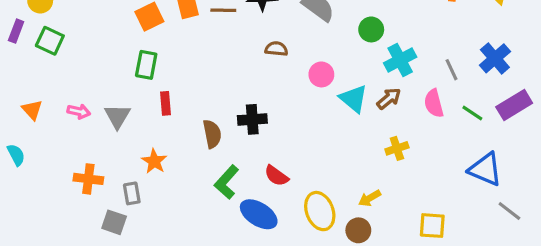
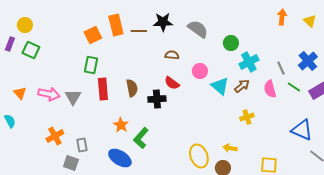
red rectangle: (166, 103) -> (103, 89), size x1.5
pink arrow: (79, 111) -> (49, 94), size x1.5
green line: (472, 113) -> (294, 87), moved
brown semicircle: (212, 134) -> (132, 88), moved
orange star: (154, 161) -> (121, 125), moved
red semicircle: (276, 176) -> (172, 83), moved
orange cross: (88, 179) -> (55, 136), turned -36
yellow arrow: (370, 198) -> (230, 148), turned 40
blue ellipse: (259, 214) -> (120, 158), moved

